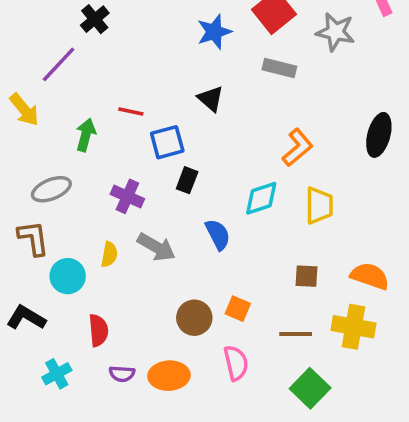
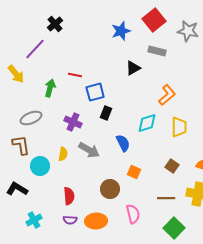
black triangle: (211, 99) -> (133, 68), moved, turned 49
brown square: (306, 276) -> (172, 166), turned 32
orange square: (238, 309) -> (134, 172), moved
red semicircle: (98, 330) -> (69, 196), moved

